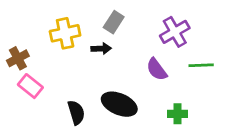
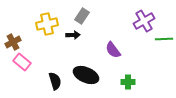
purple cross: (175, 32) -> (144, 21), moved
green line: (201, 65) -> (164, 39), moved

